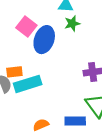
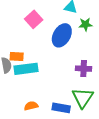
green star: (72, 23) -> (85, 24), moved
blue ellipse: (44, 40) -> (62, 35), moved

